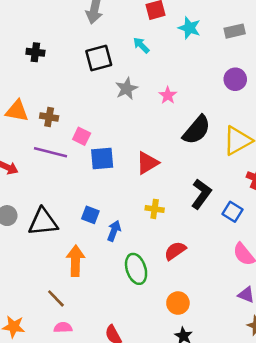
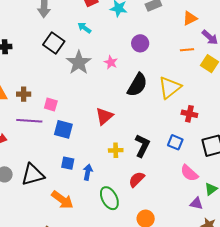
black square: (99, 58) -> (54, 43), turned -30
purple circle: (235, 79) -> (140, 43), moved
gray star: (127, 89) -> (79, 63), size x1.4
blue square: (102, 158) -> (63, 129), moved, turned 30
black L-shape: (201, 194) -> (142, 146), moved
orange arrow: (75, 261) -> (62, 200), turned 135

